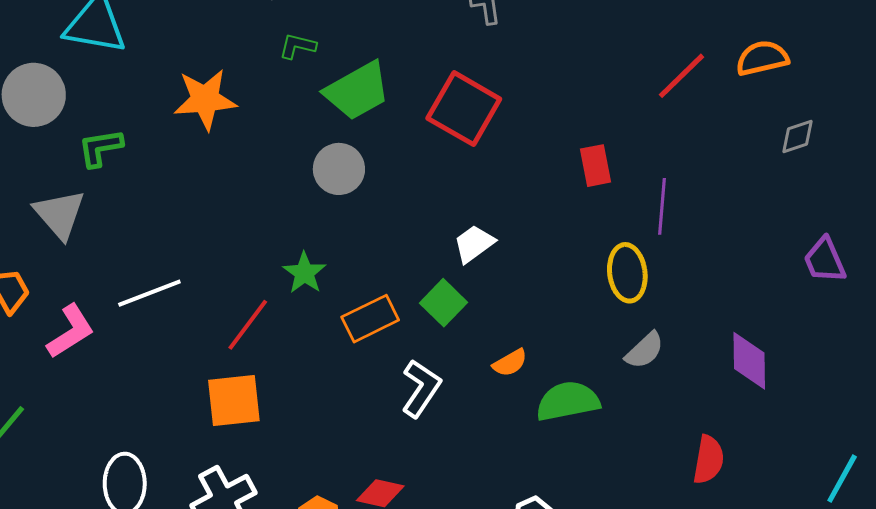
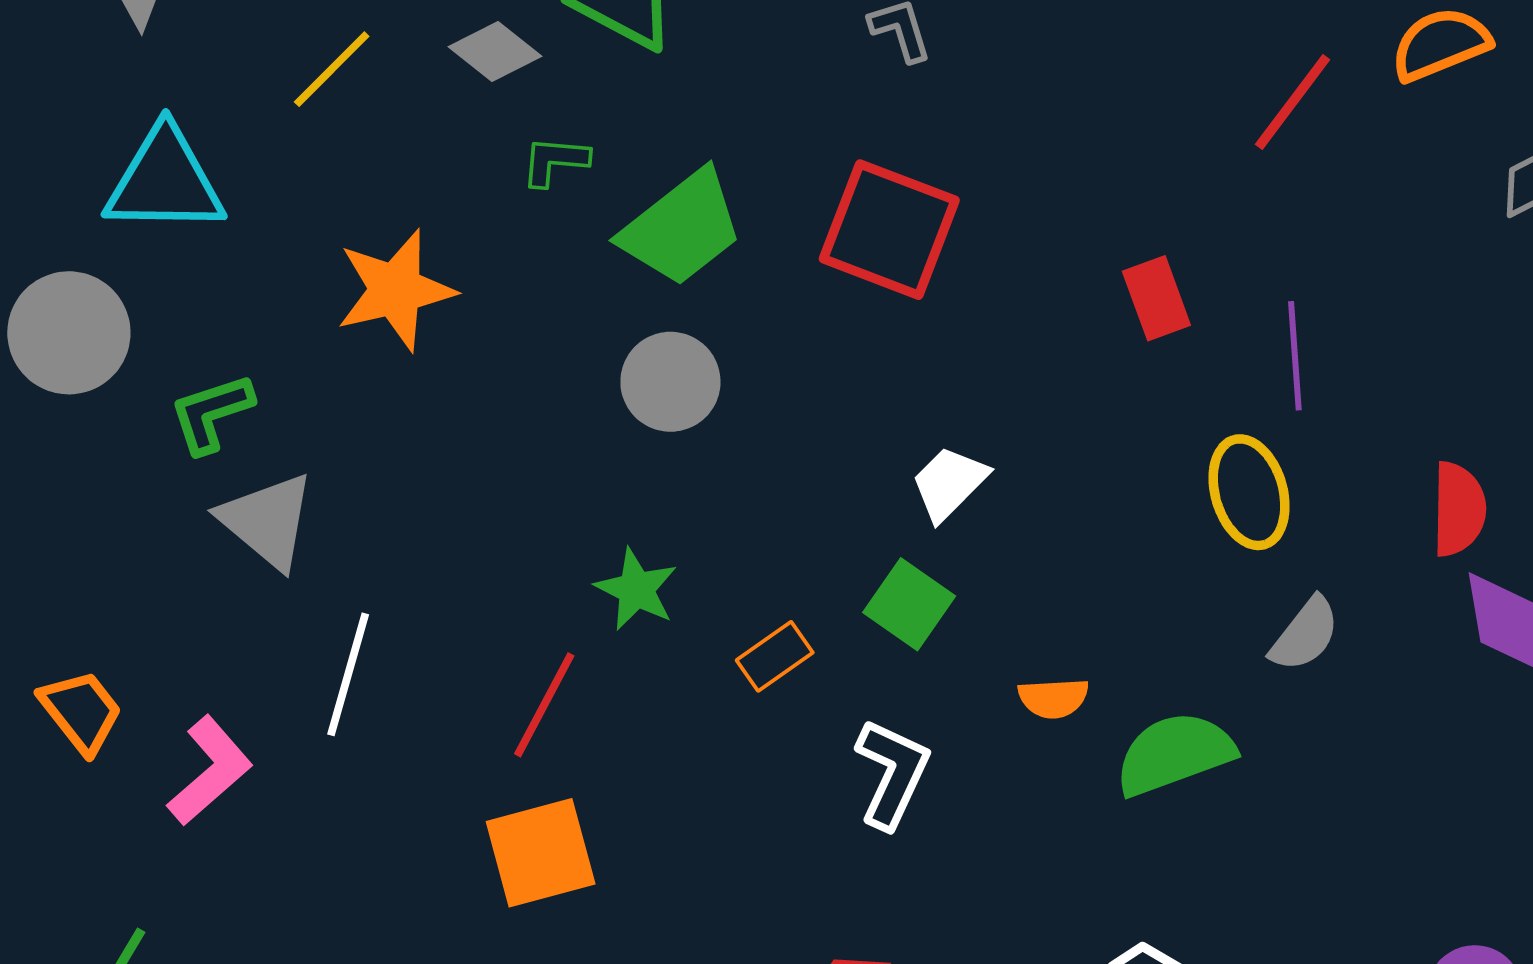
gray triangle: (60, 214) -> (267, 521), moved
white line: (149, 293) -> (348, 674), turned -44
orange rectangle: (370, 319) -> (775, 656), size x0.7
orange semicircle: (510, 363) -> (1053, 698), turned 36
red semicircle: (708, 460) -> (1459, 509), moved

